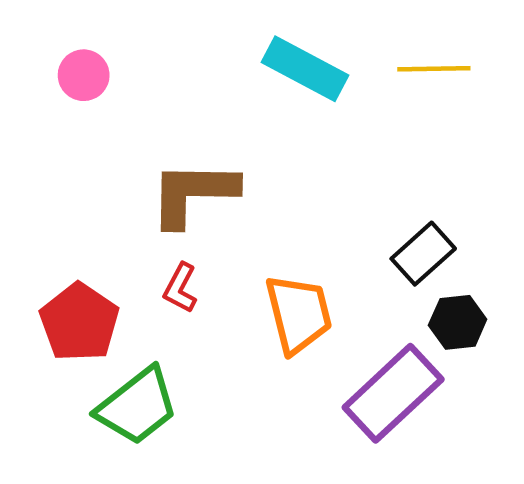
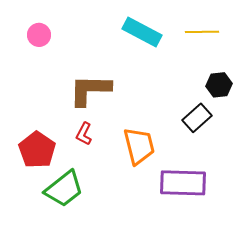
black hexagon: (458, 322) -> (219, 85), moved
purple rectangle: (393, 393) -> (183, 183), turned 45

